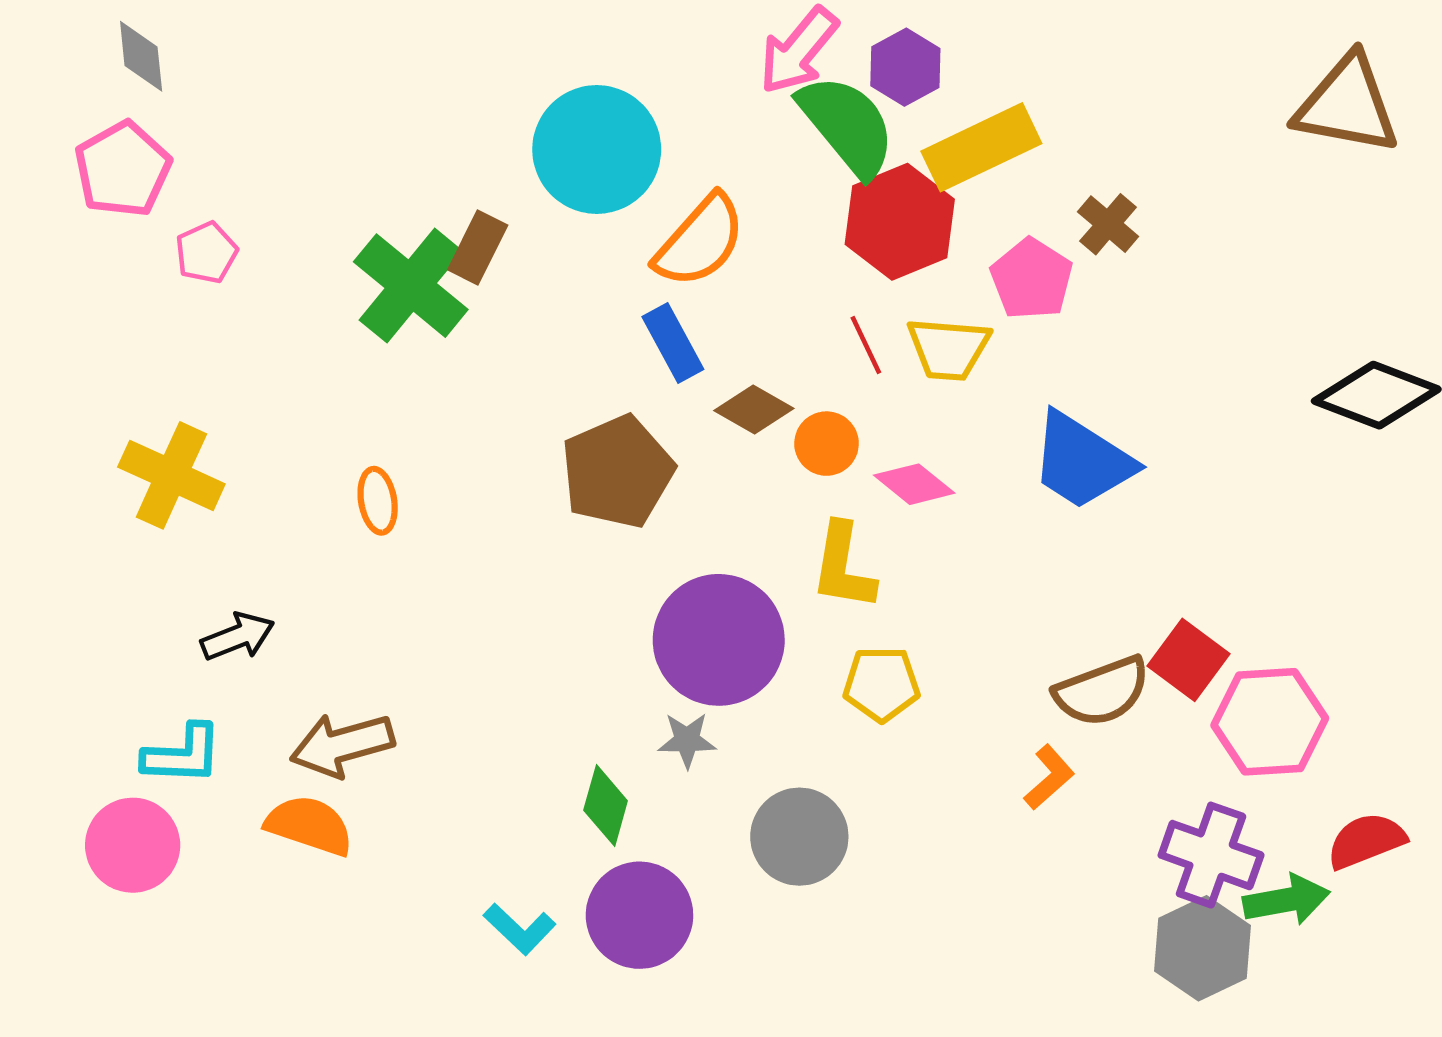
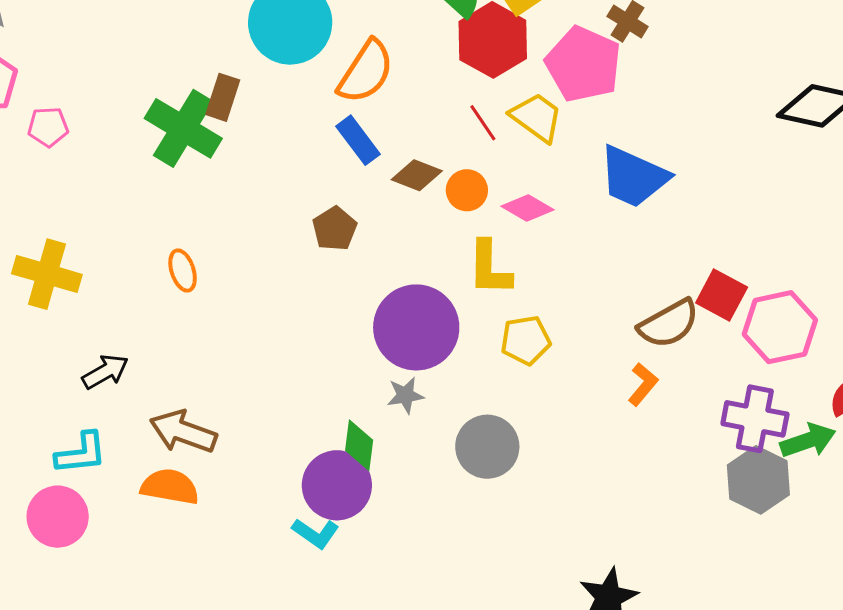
pink pentagon: (206, 253) -> (48, 127), turned 30
pink pentagon: (1032, 279) -> (583, 64), size x1.4
yellow trapezoid: (949, 349) -> (537, 117), turned -140
brown pentagon: (617, 472) -> (335, 229), size x0.6
brown arrow: (342, 745) -> (183, 432), turned 44
purple circle: (639, 915) -> (337, 485), moved

